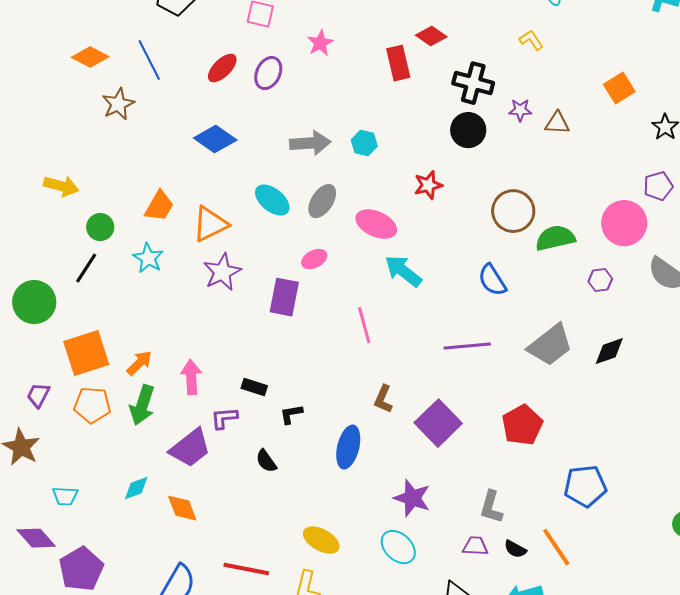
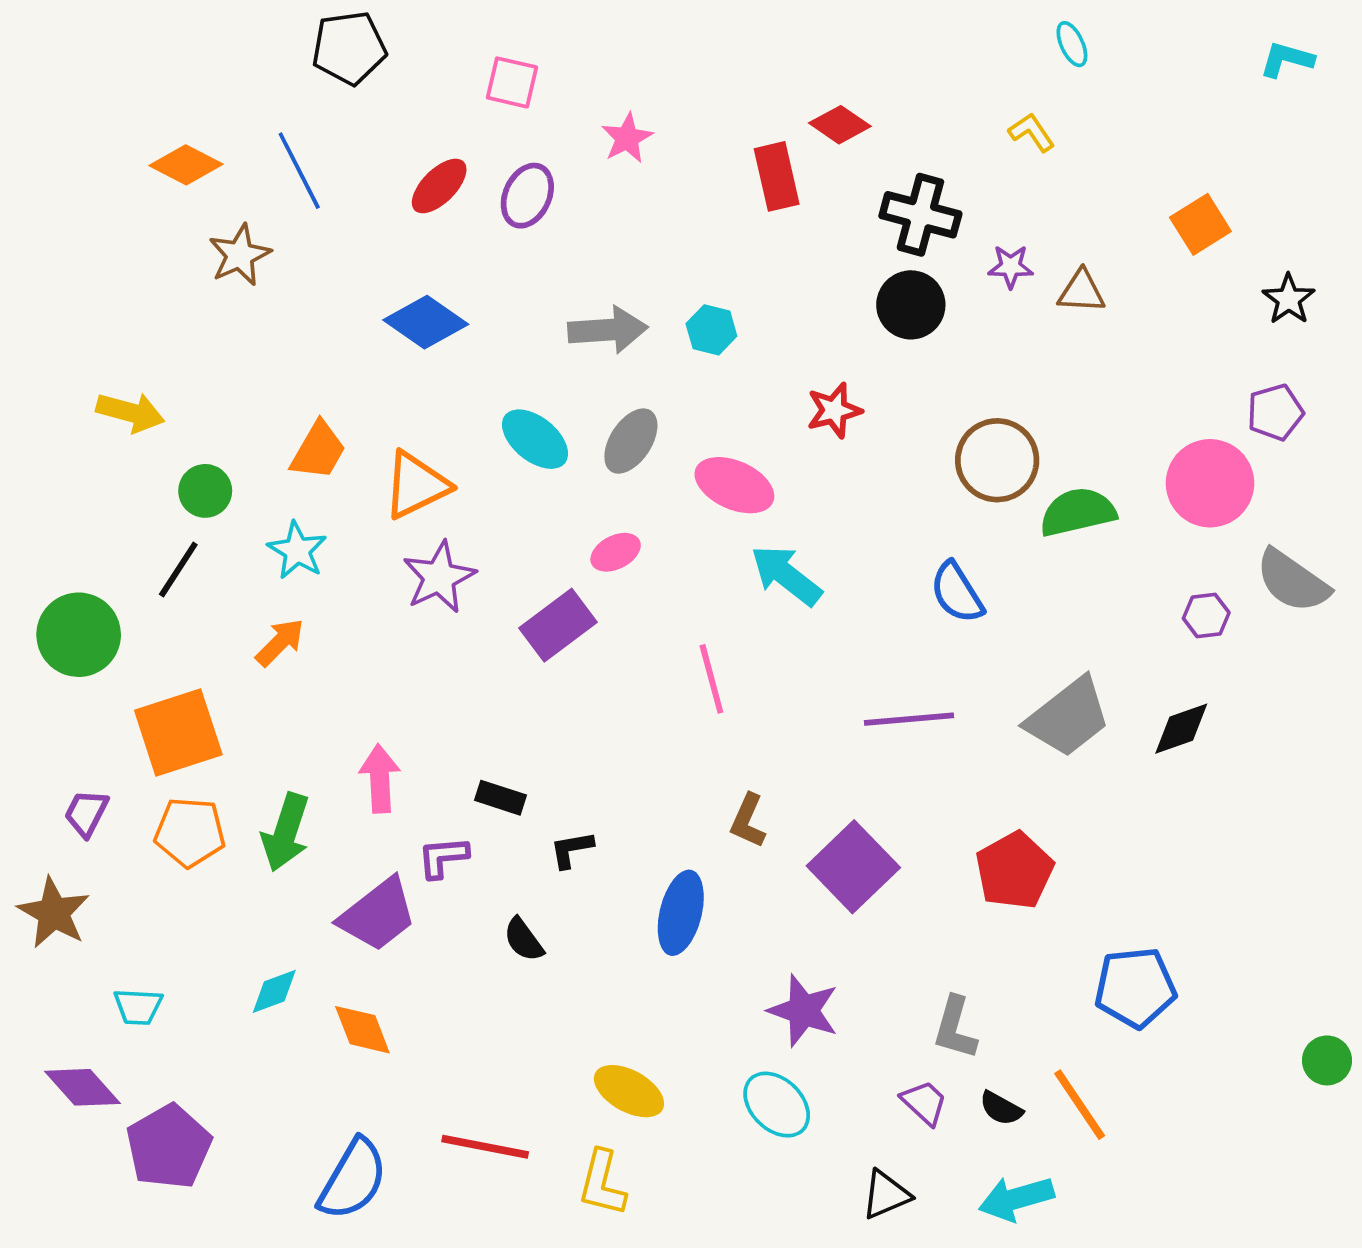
purple hexagon: (600, 280) -> (1206, 616), moved
purple rectangle: (284, 297) -> (558, 625), turned 42
orange arrow: (139, 363) -> (280, 642), moved
purple trapezoid: (475, 546) -> (924, 1103), turned 40

